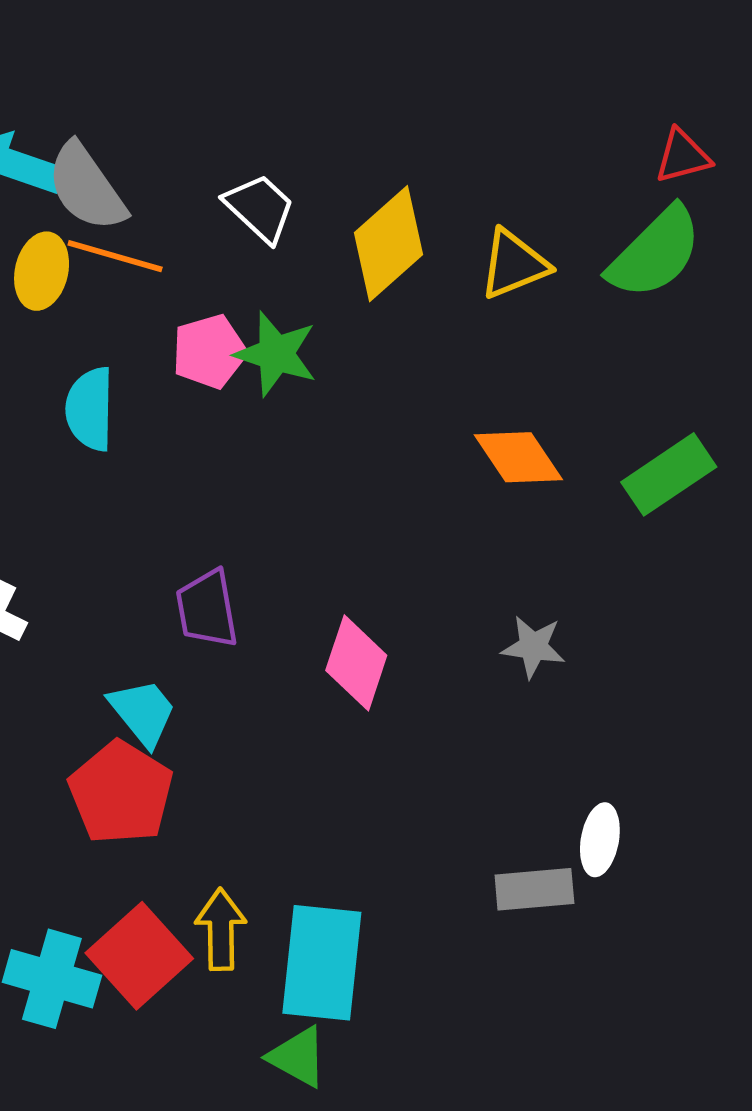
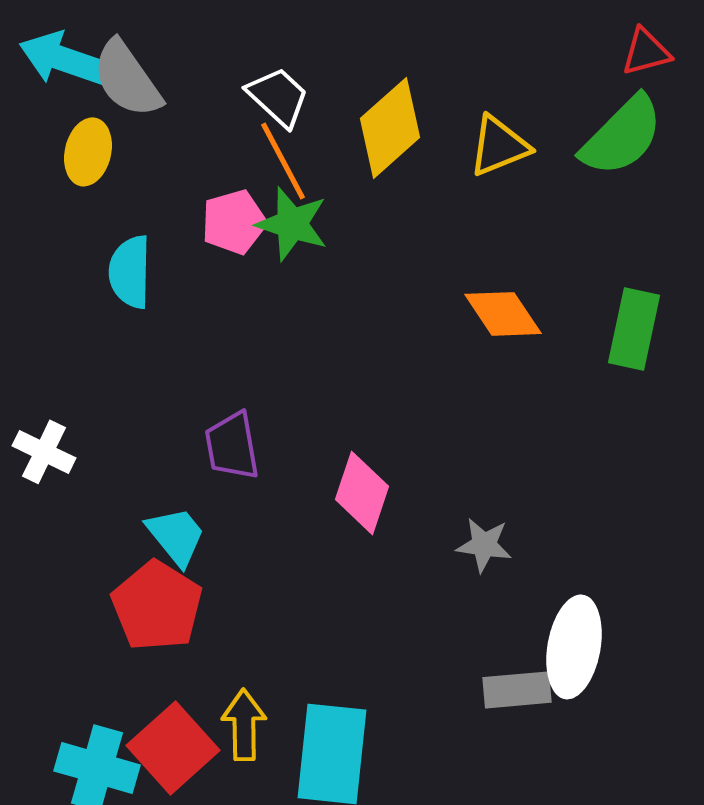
orange line: (115, 256) -> (283, 161), moved, turned 46
green rectangle: (669, 474) -> (634, 329), turned -44
gray star: (533, 647) -> (484, 545), moved
white ellipse: (600, 840) -> (574, 647), size x1.6

